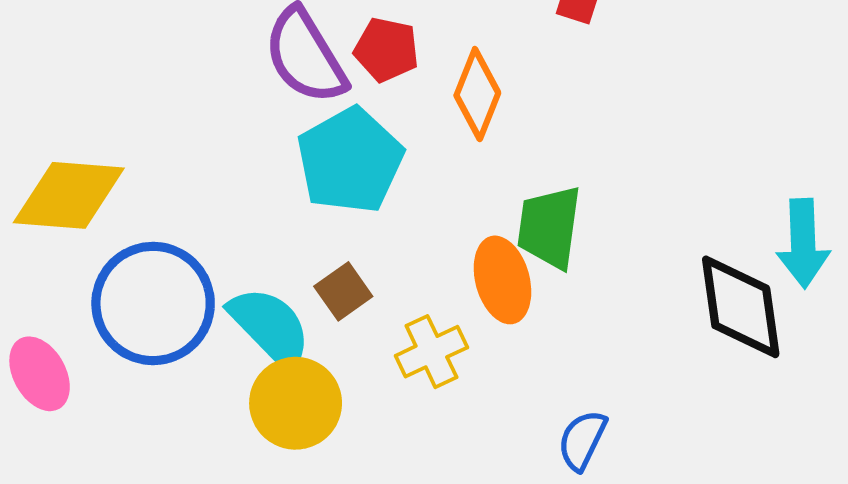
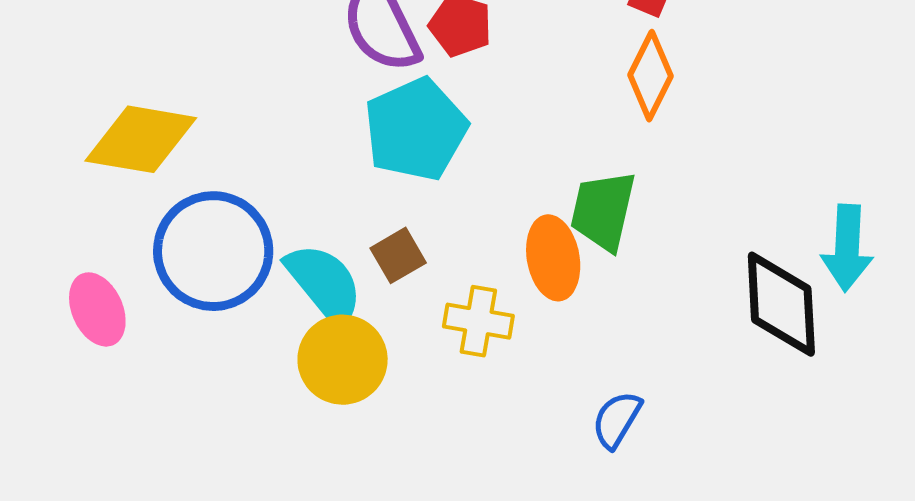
orange diamond: (477, 94) -> (651, 76), moved
yellow cross: (431, 352) -> (478, 321), turned 30

